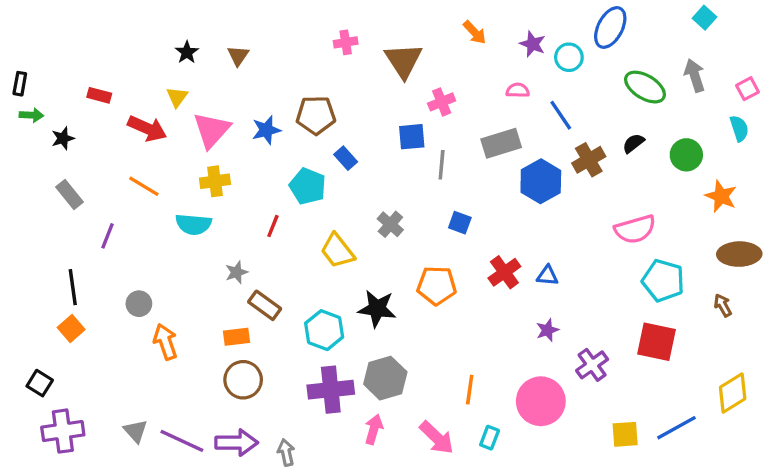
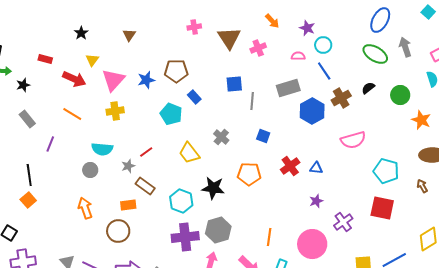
cyan square: (705, 18) -> (428, 12), moved
blue ellipse: (610, 27) -> (380, 20), moved
black star: (187, 52) -> (81, 33), moved
cyan circle: (569, 57) -> (323, 45), moved
pink cross: (442, 102) -> (258, 48), moved
cyan semicircle: (194, 224) -> (102, 149), moved
red line: (273, 226) -> (146, 152), moved, turned 32
pink semicircle: (635, 229) -> (353, 140), moved
gray circle: (139, 304) -> (90, 170), moved
brown circle: (243, 380) -> (118, 231), moved

